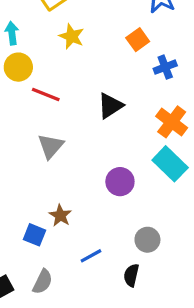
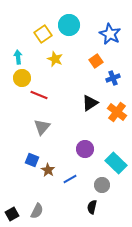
black triangle: (110, 106) -> (90, 103), moved
cyan rectangle: (170, 164) -> (116, 163), moved
blue square: (34, 235) -> (32, 160), moved
blue line: (91, 256) -> (70, 179), moved

